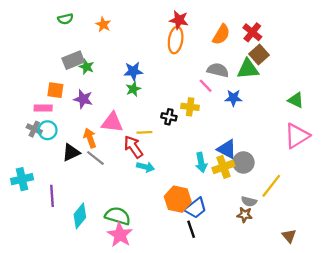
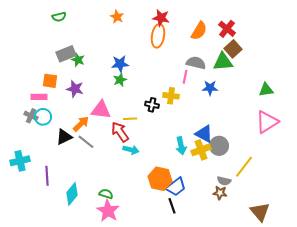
orange star: (103, 24) -> (117, 17), moved
pink line: (206, 86) -> (185, 77), turned 56
green triangle: (296, 100) -> (266, 90), turned -35
orange arrow: (90, 138) -> (81, 124), turned 66
green semicircle: (118, 216) -> (106, 194), size x0.6
brown triangle: (289, 236) -> (260, 212), size x1.5

